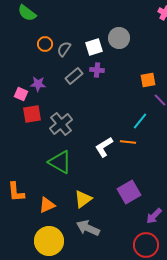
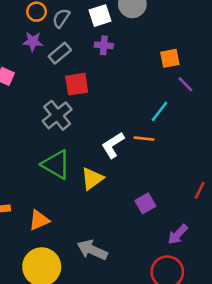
gray rectangle: (74, 76) -> (60, 53), moved
purple star: (38, 84) -> (33, 41), moved
red square: (32, 114) -> (77, 84), moved
purple square: (129, 192) -> (145, 203), size x0.7
yellow triangle: (83, 199) -> (92, 179), moved

